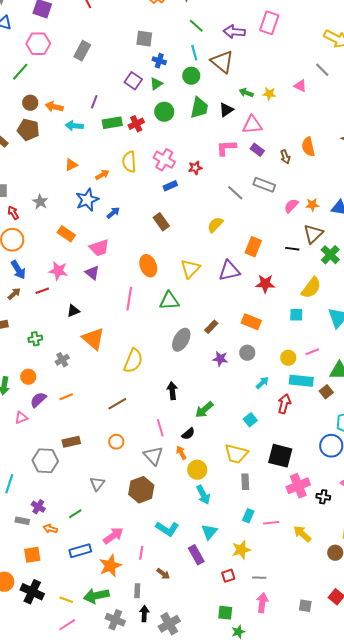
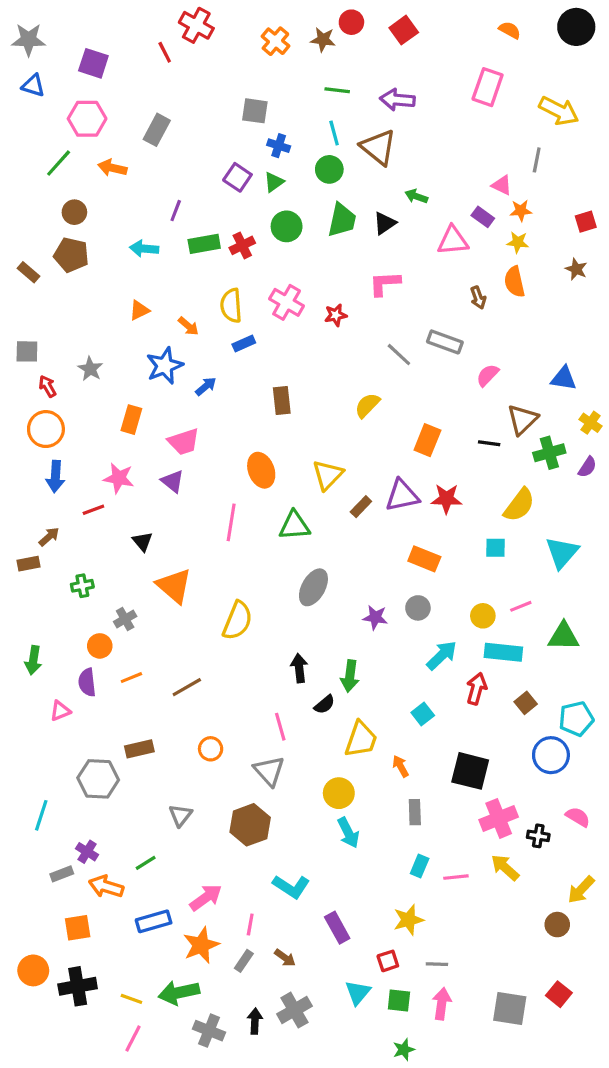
pink rectangle: (269, 23) -> (488, 87), moved
green line: (196, 26) -> (337, 90), turned -35
gray line: (322, 70) -> (537, 160), turned 56
yellow star: (269, 94) -> (518, 242), moved
orange arrow: (54, 107) -> (112, 168), moved
pink triangle: (252, 125) -> (453, 241), moved
purple rectangle: (257, 150) -> (483, 217), moved
orange arrow: (102, 175) -> (188, 326), turned 72
blue rectangle: (170, 186) -> (244, 344), moved
orange star: (312, 205) -> (521, 211), moved
brown rectangle: (161, 222) -> (282, 401), turned 30
orange rectangle: (66, 234) -> (131, 420), turned 72
green cross: (330, 255) -> (549, 453), turned 30
blue arrow: (18, 270) -> (55, 477), turned 36
purple triangle: (229, 271) -> (402, 496), moved
brown arrow: (14, 294) -> (49, 537), moved
black triangle: (73, 311) -> (142, 541), turned -48
brown rectangle: (211, 327) -> (361, 507), moved
orange circle: (28, 377) -> (100, 646), moved
cyan arrow: (262, 383) -> (442, 655), size x1.5
brown square: (326, 392) -> (526, 703), moved
purple semicircle: (38, 400) -> (87, 682), turned -54
brown line: (117, 404) -> (187, 687), moved
green arrow: (204, 410) -> (350, 676), moved, turned -42
black semicircle: (188, 434) -> (325, 704), moved
orange arrow: (181, 453) -> (401, 766), moved
yellow trapezoid: (236, 454) -> (361, 739), moved, turned -85
gray rectangle: (22, 521) -> (62, 874), turned -32
orange arrow: (50, 529) -> (106, 887), size x1.5
cyan triangle: (209, 532) -> (358, 993), moved
yellow arrow: (302, 534) -> (505, 868), moved
gray rectangle: (137, 591) -> (244, 961), moved, turned 32
black cross: (32, 592) -> (78, 986), turned -35
gray square: (305, 606) -> (510, 1008), size x1.6
green square: (225, 613) -> (399, 1001), moved
gray cross: (169, 624) -> (294, 1010), moved
pink line: (67, 625) -> (133, 1039), turned -30

